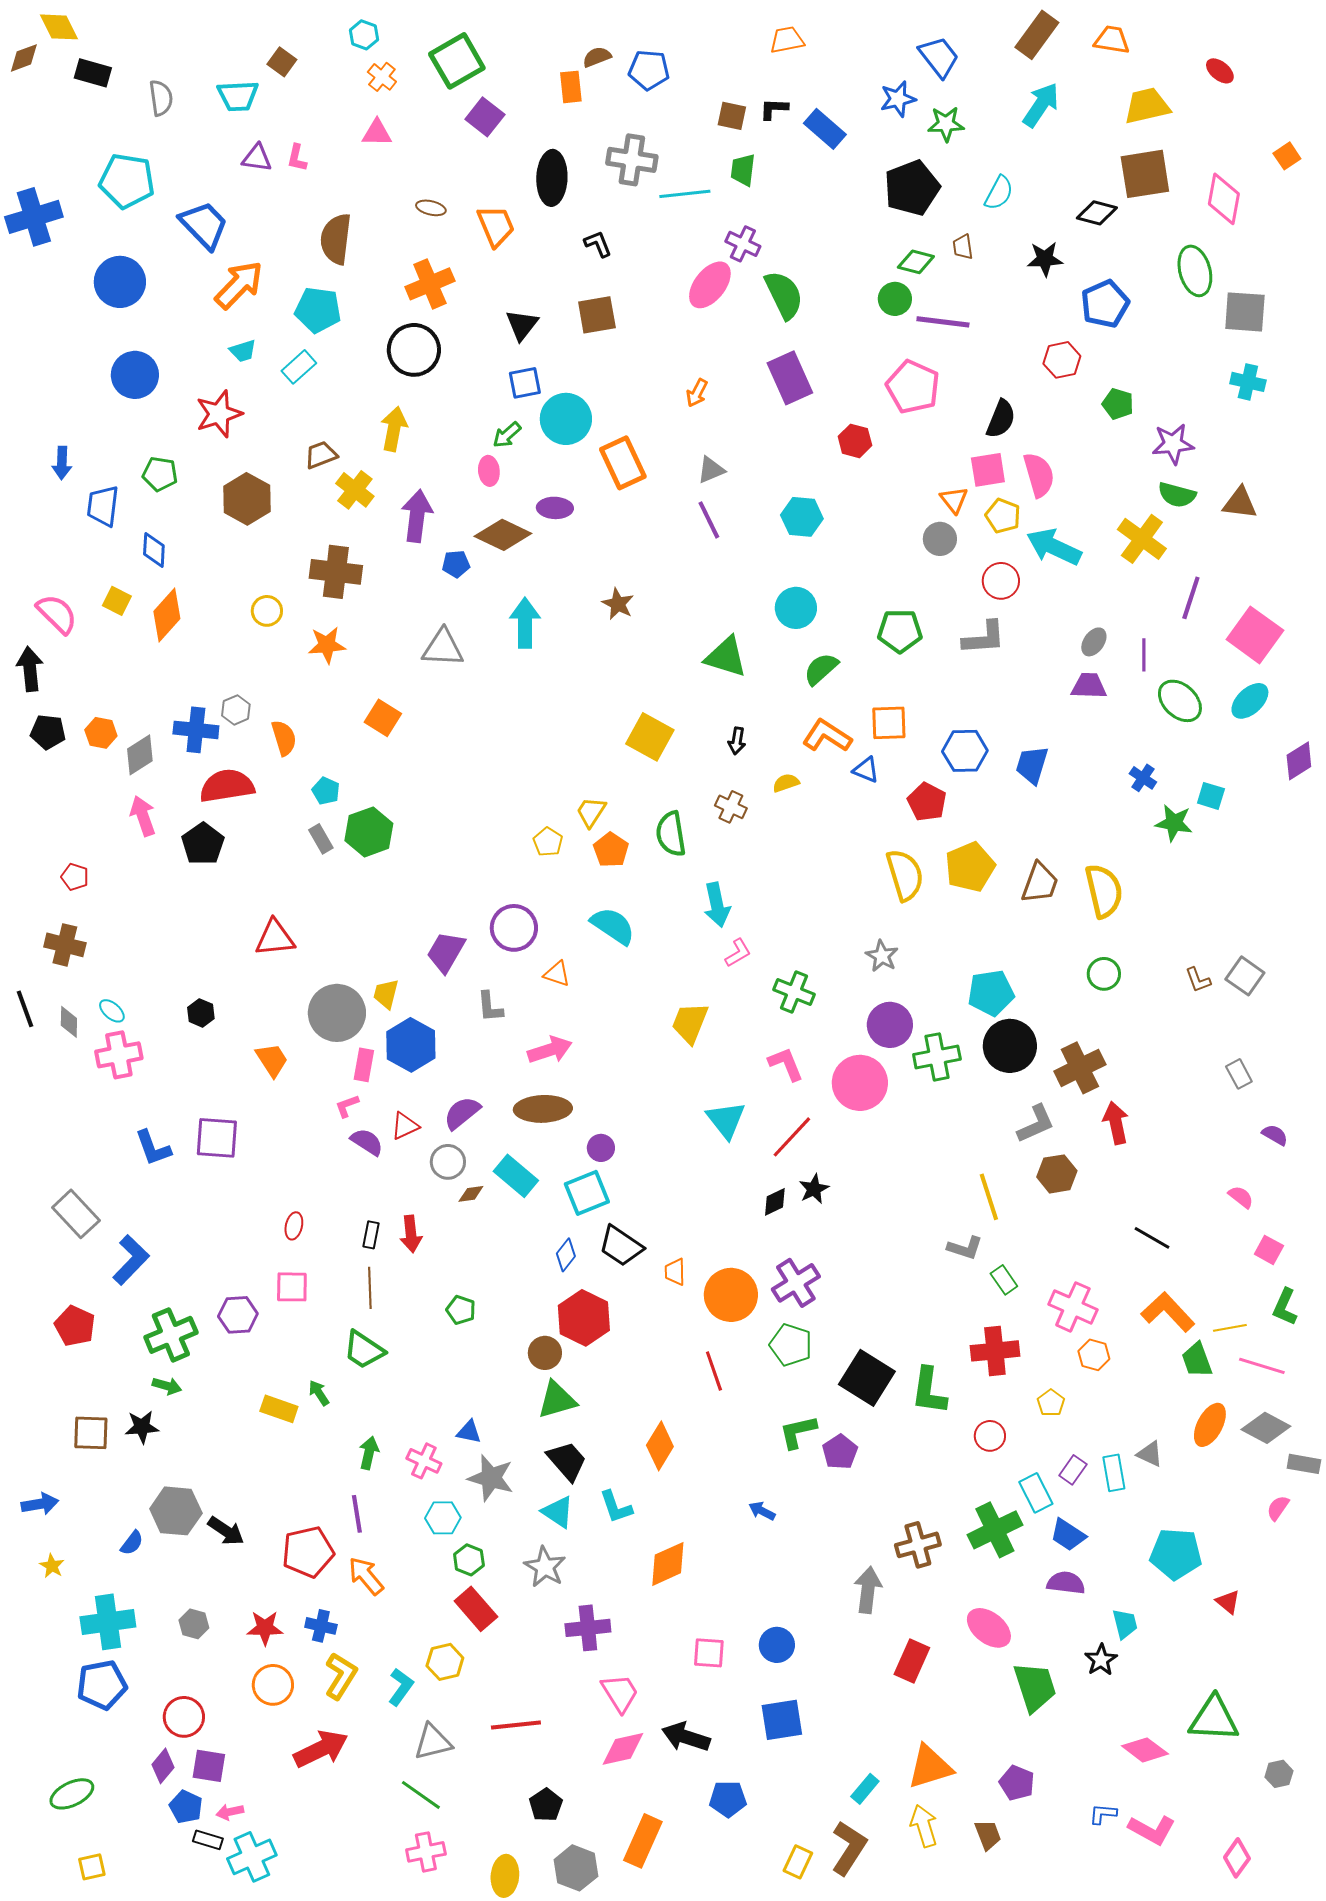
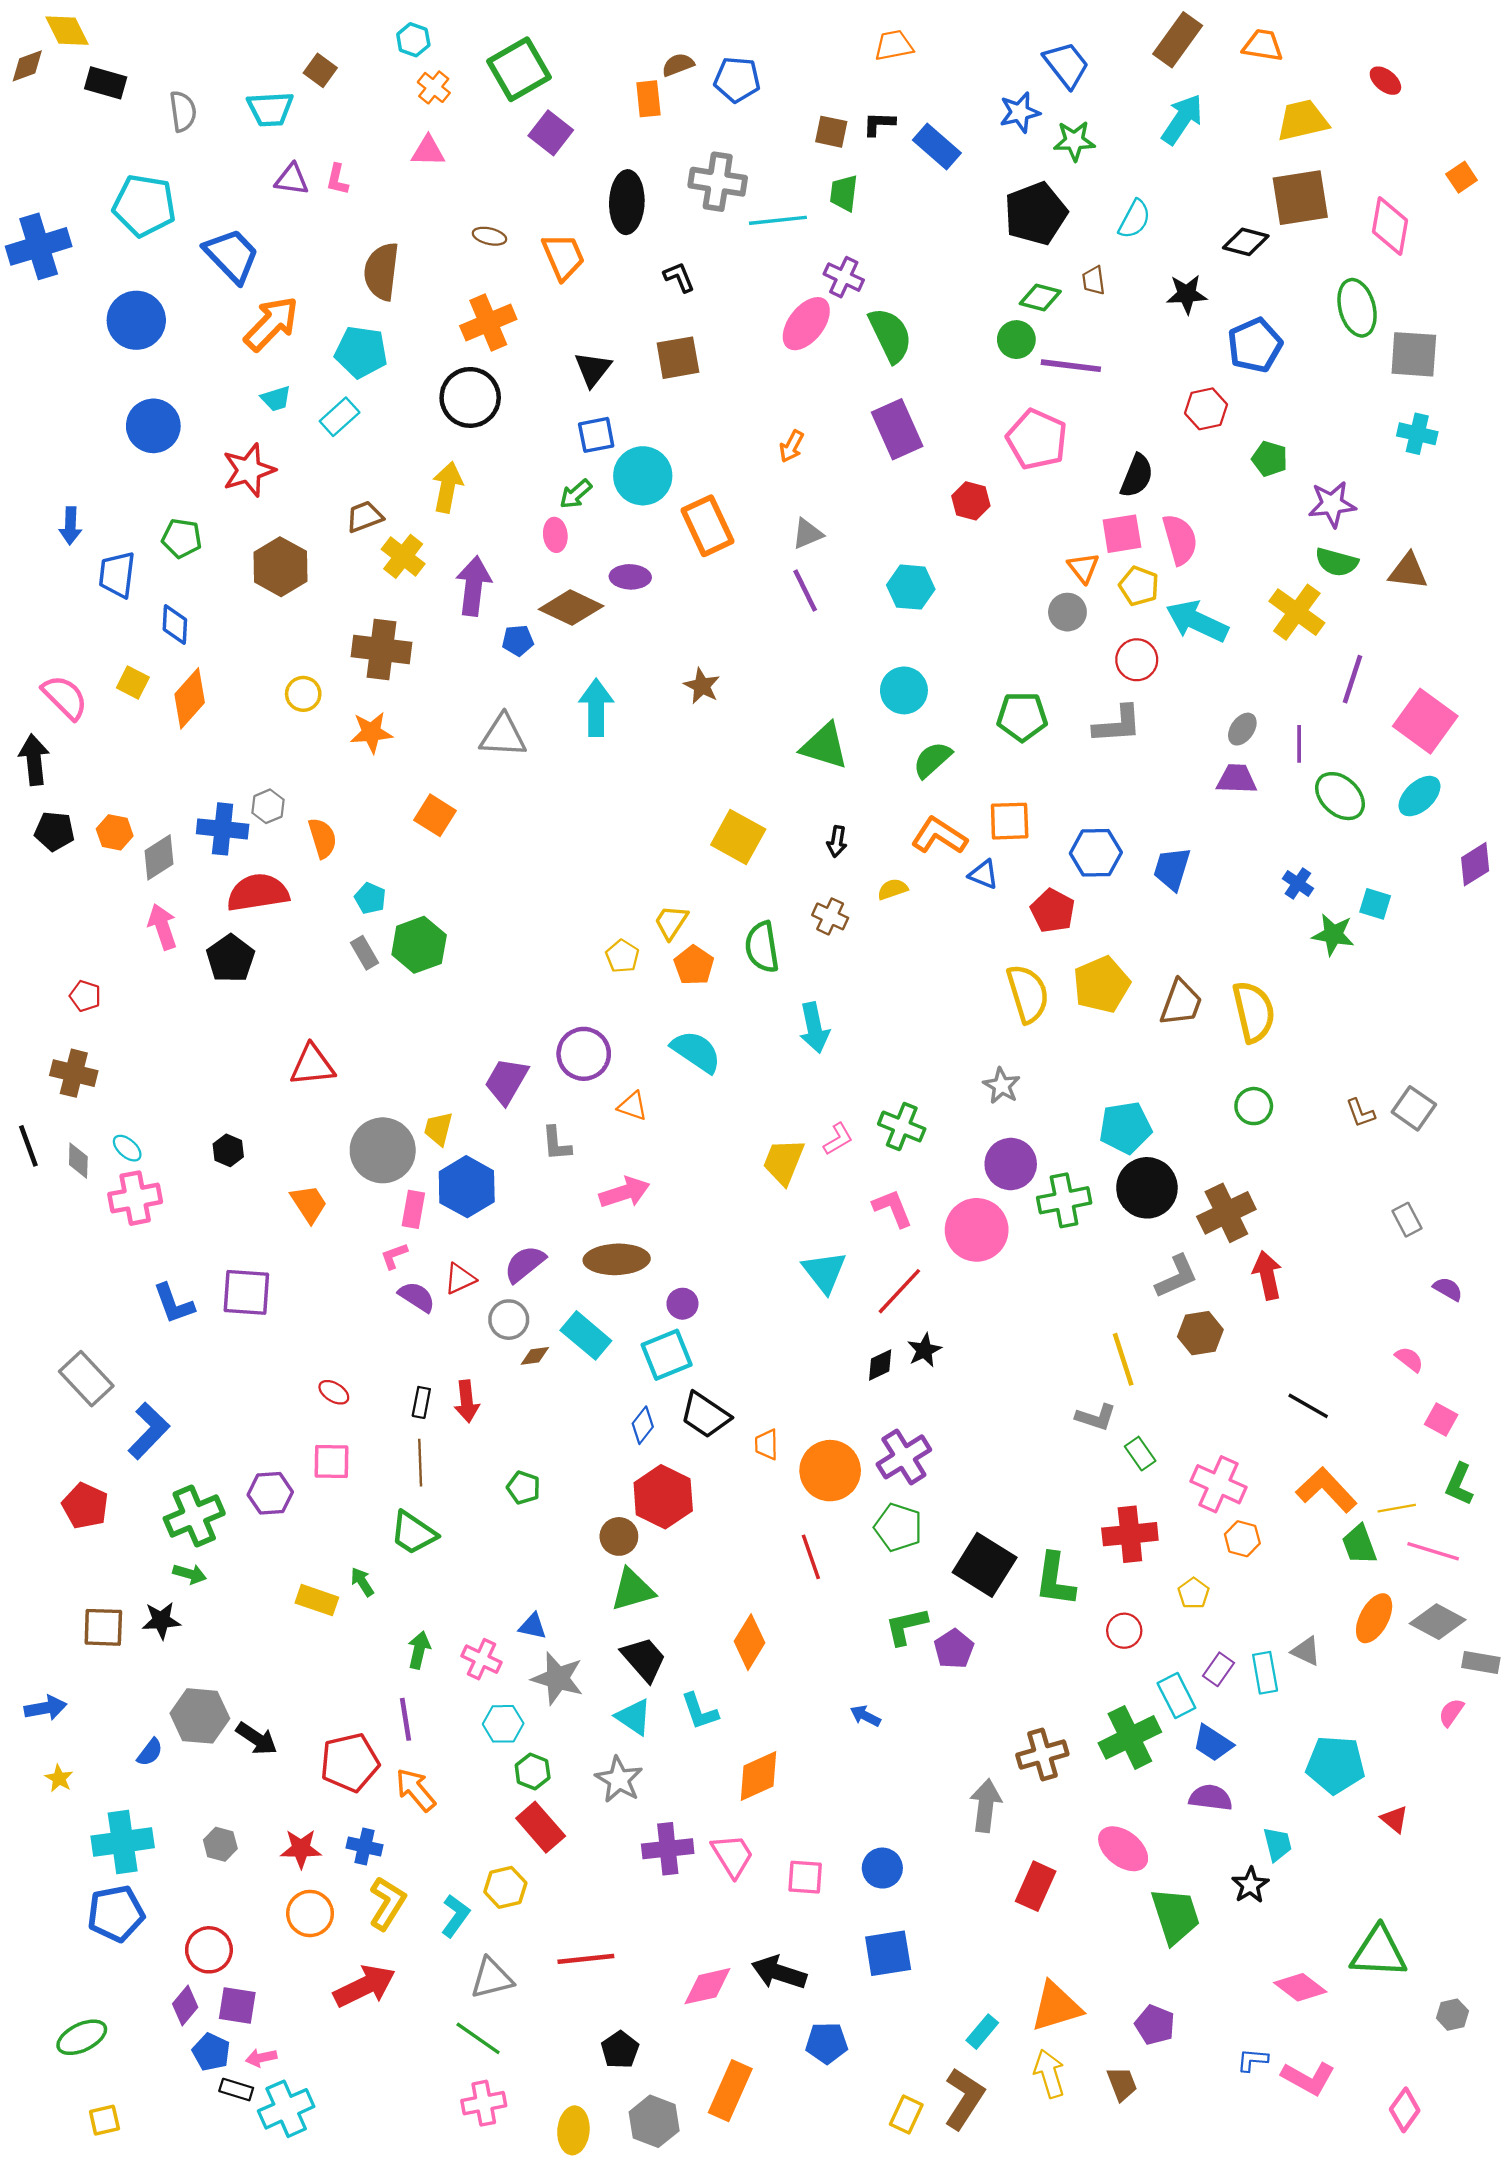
pink L-shape: (738, 953) -> (838, 1139), moved
red ellipse: (294, 1226) -> (334, 1392), turned -72
pink trapezoid: (620, 1693) -> (732, 1856), moved

